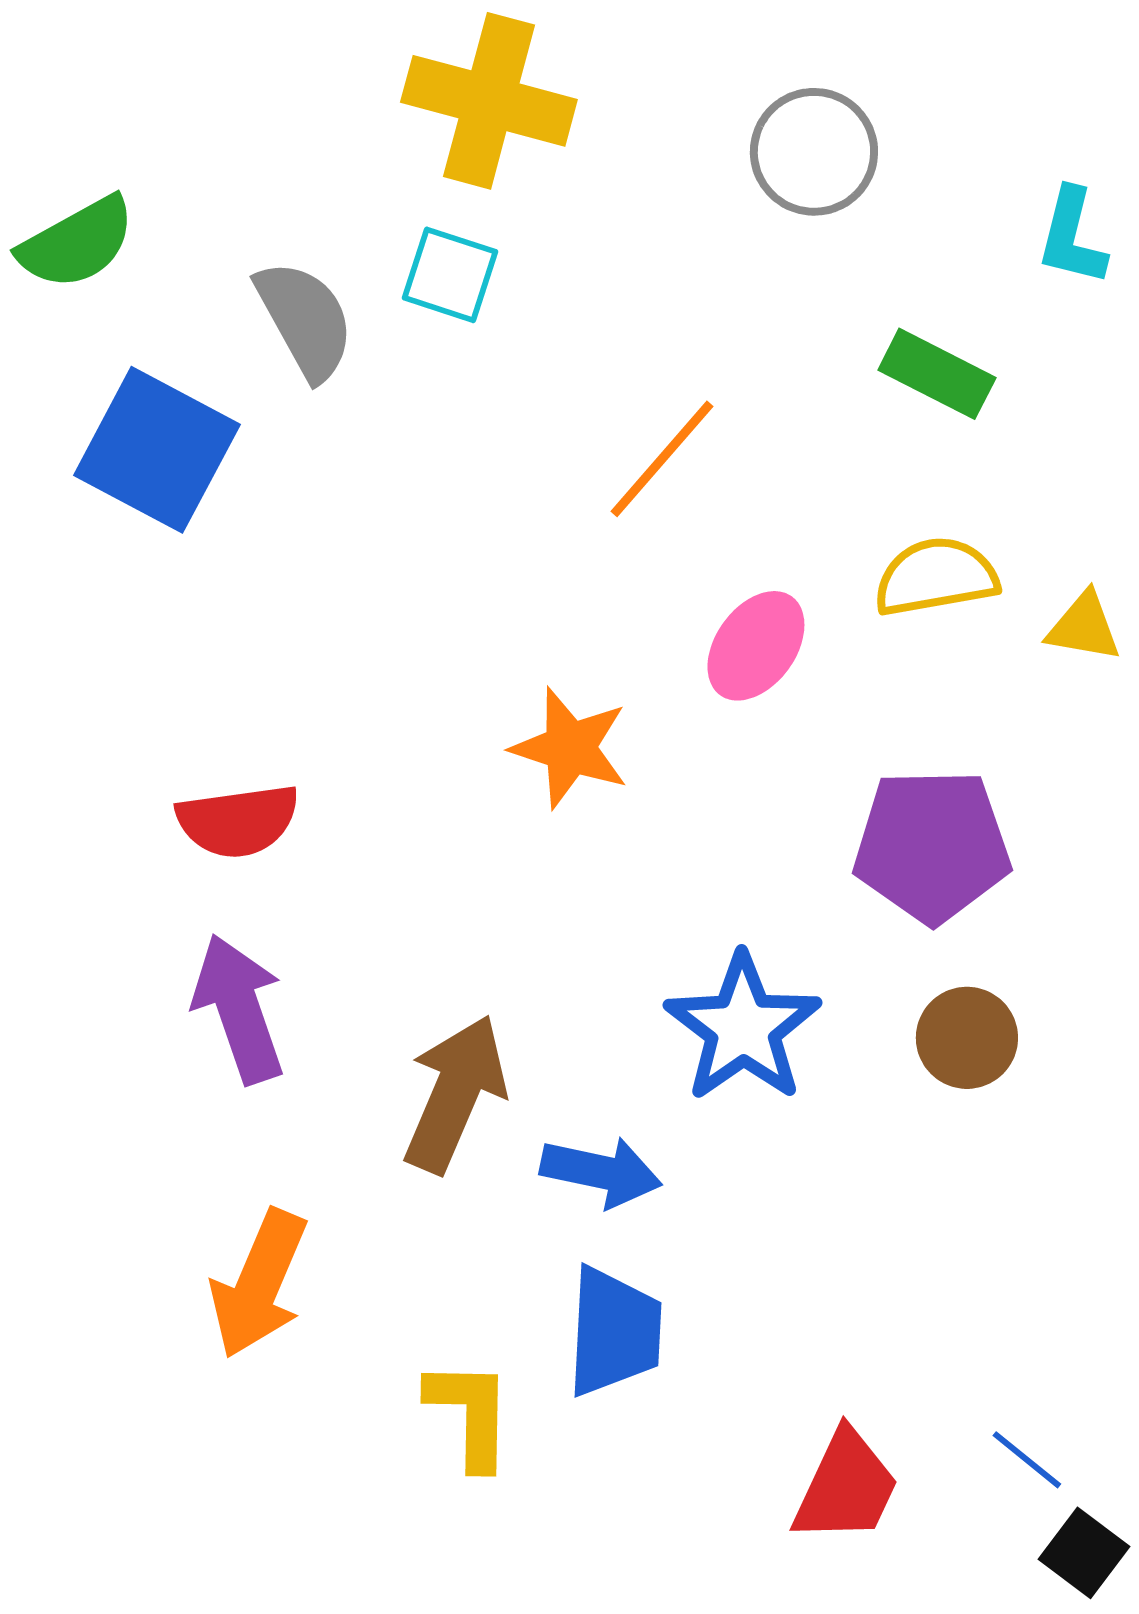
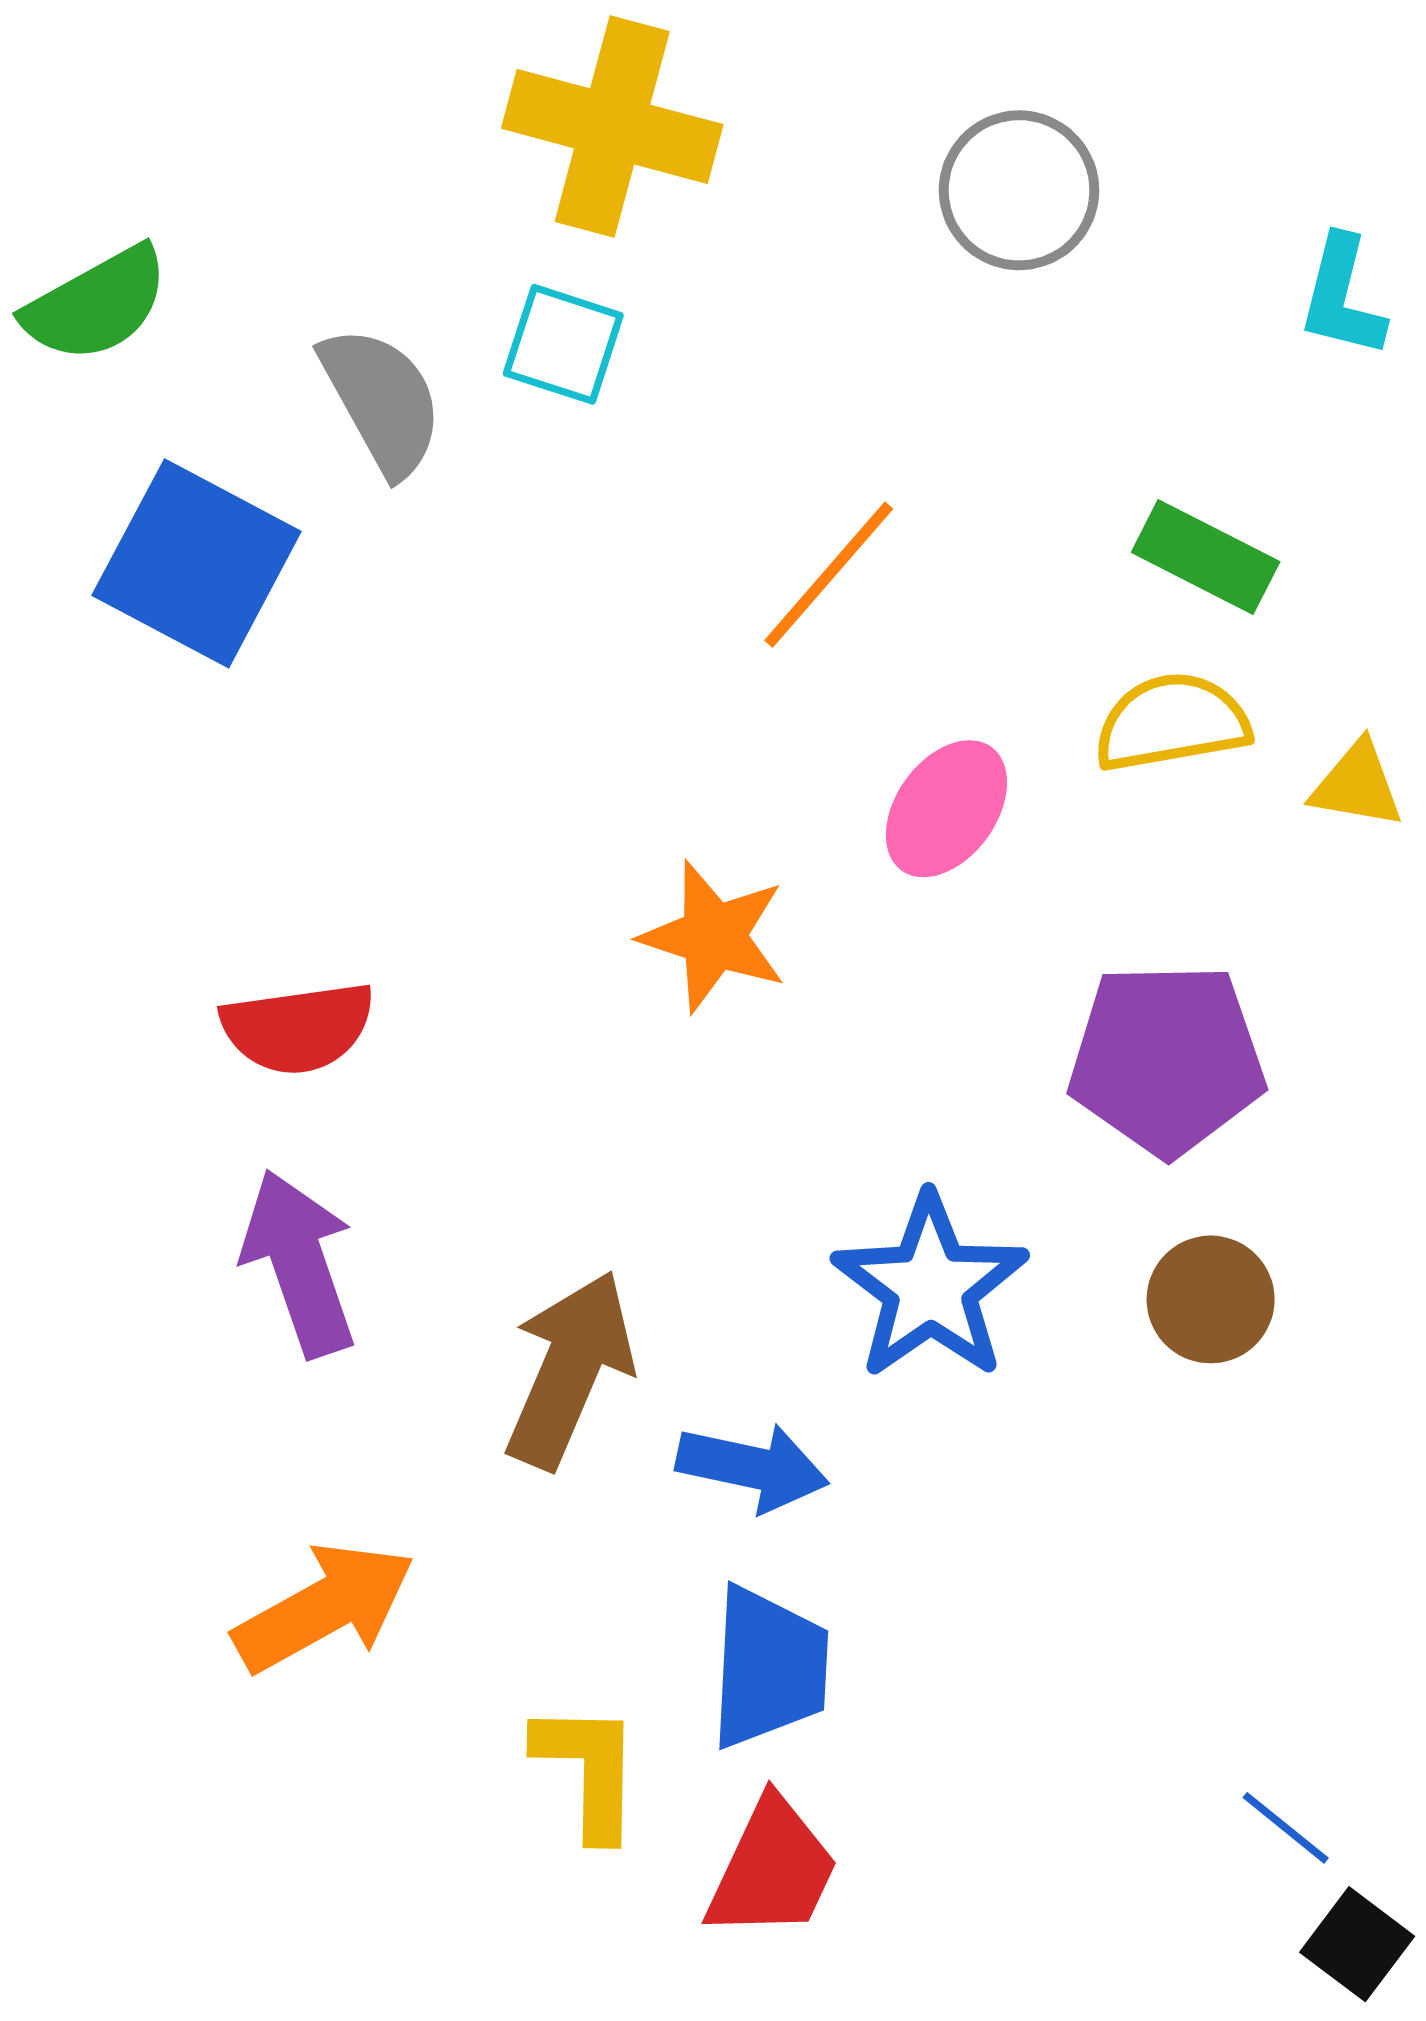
green rectangle: (937, 374) -> (1206, 557), moved
orange arrow: (259, 1284) -> (324, 1607), turned -142
red trapezoid: (846, 1487) -> (772, 1869), moved

